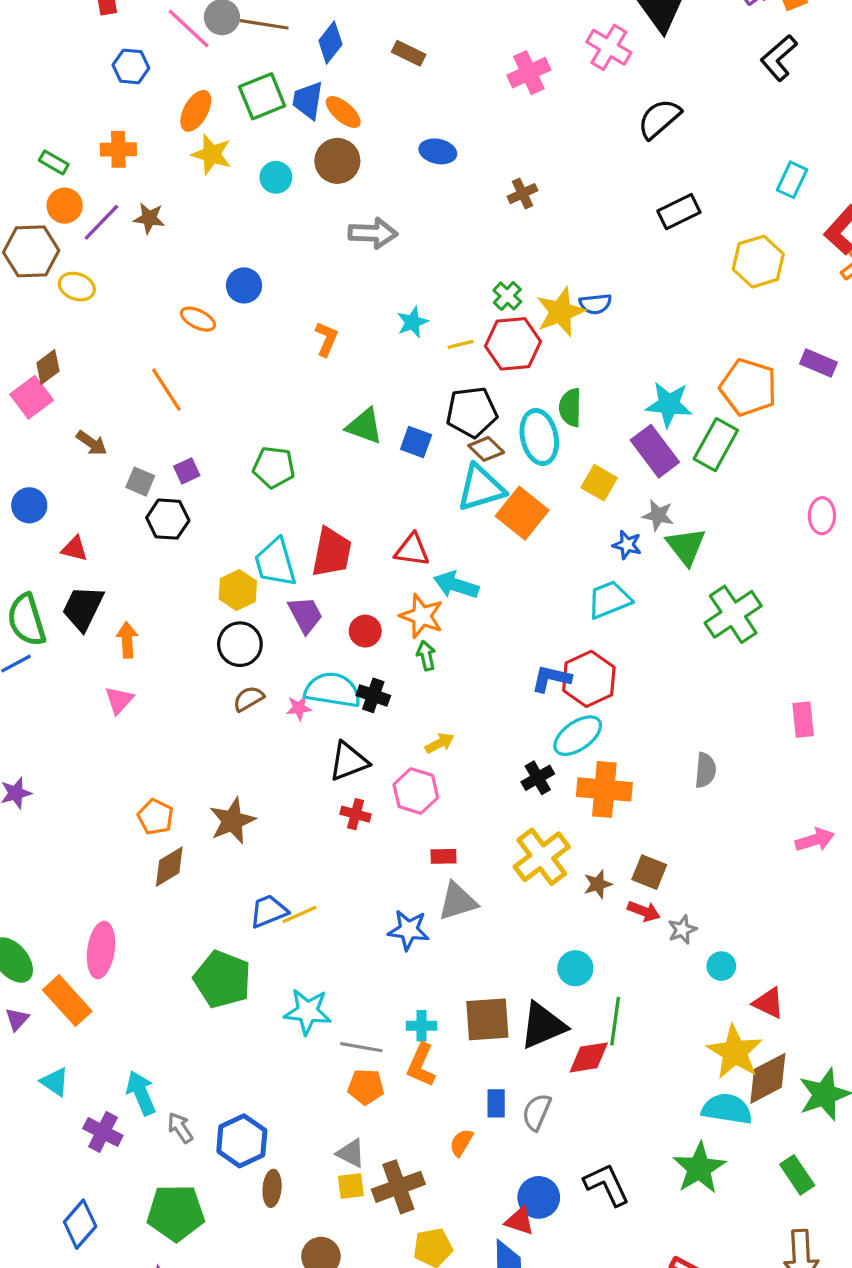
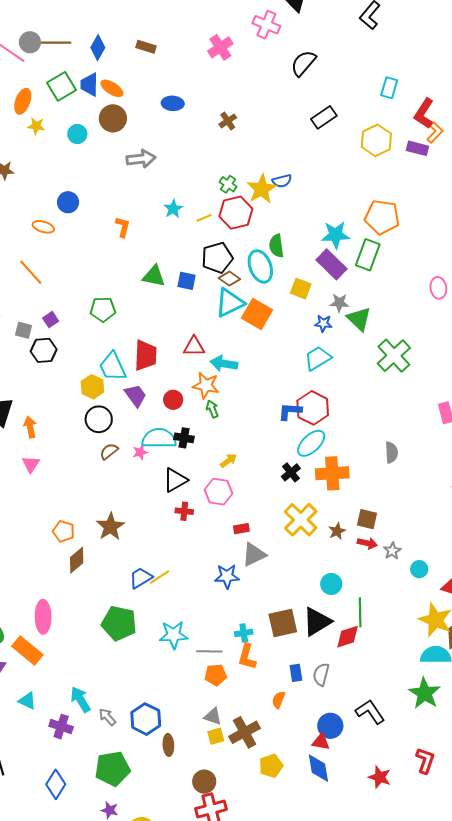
yellow star: (212, 154) -> (36, 126), size x0.7
purple rectangle: (818, 363) -> (417, 148), moved

